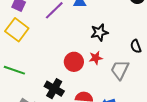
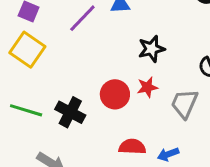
black cross: (54, 89) -> (70, 112), moved

